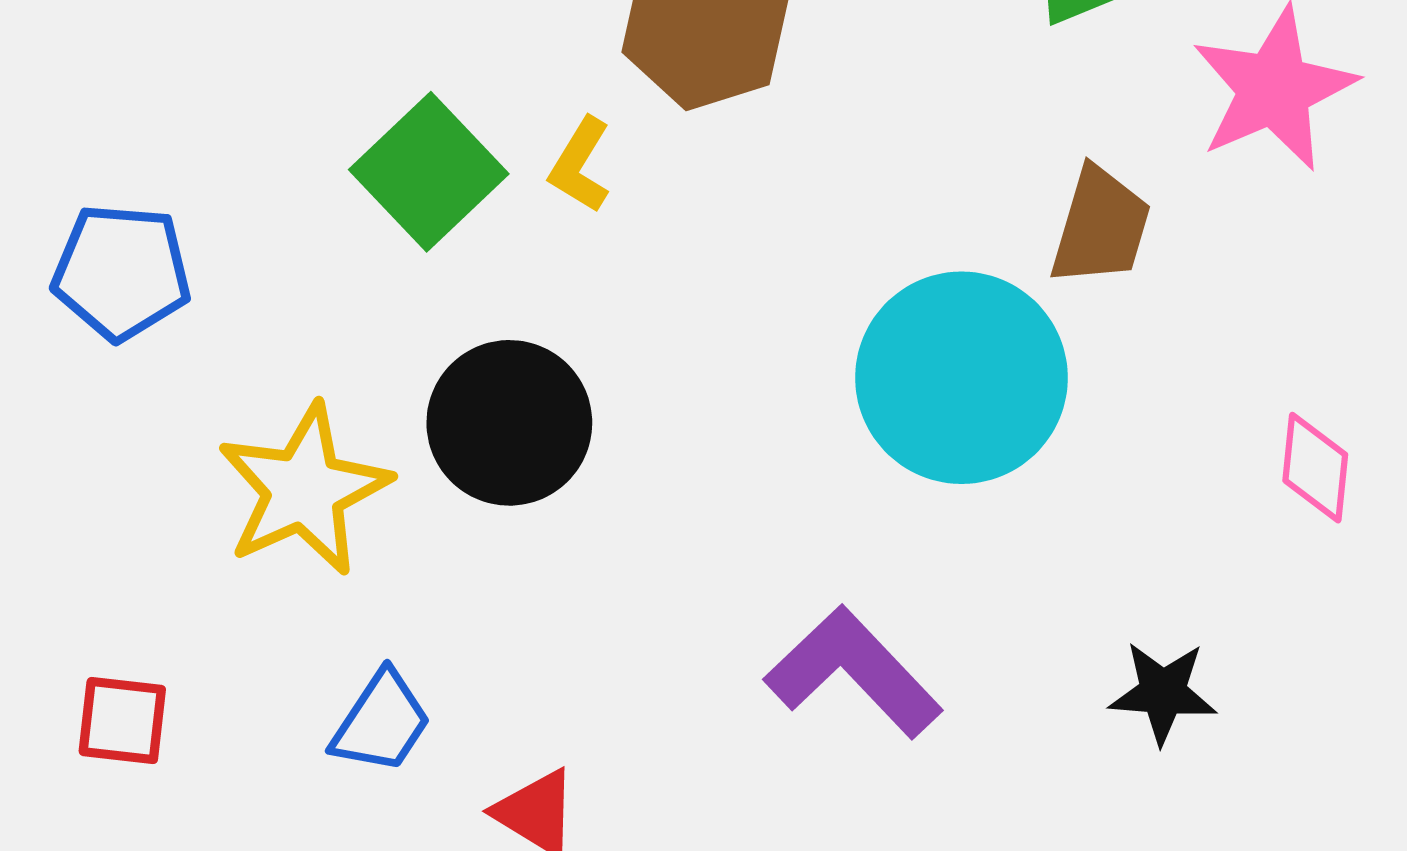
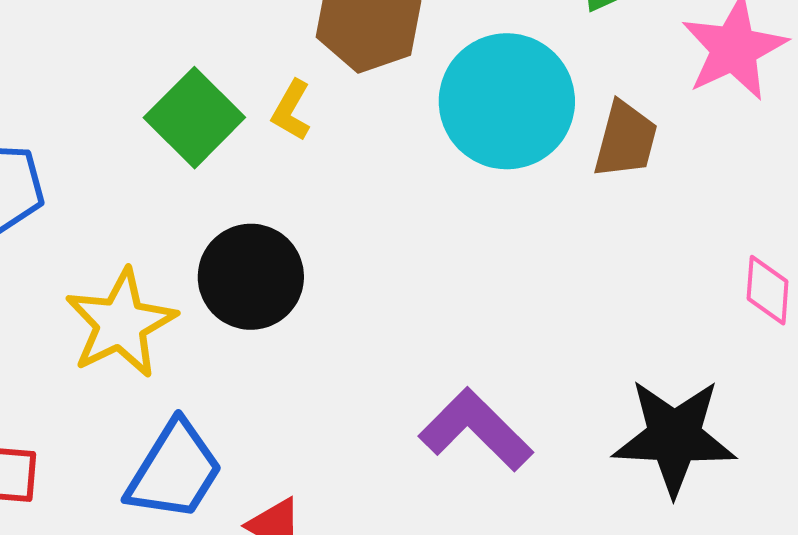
cyan circle: (961, 378) -> (507, 101), moved
black star: (1163, 692) -> (674, 437), size x1.8
blue trapezoid: (381, 722) -> (175, 471), size x1.5

